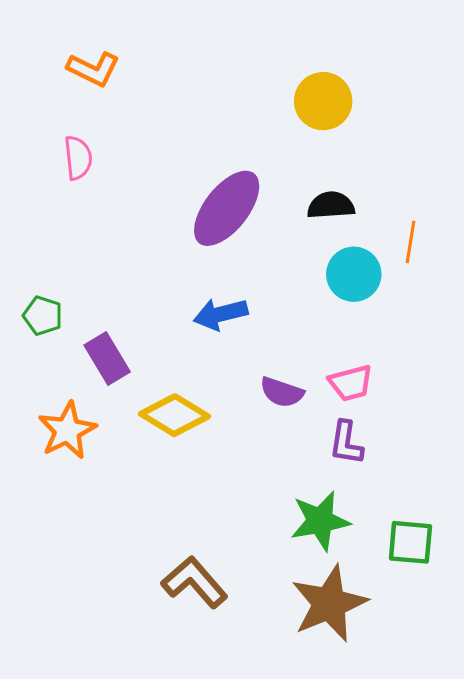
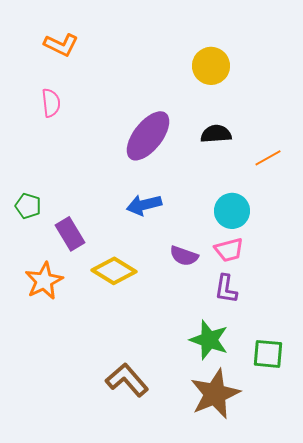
orange line: (410, 242) -> (268, 158), turned 52
cyan circle: (354, 274) -> (232, 211), moved
green star: (320, 521) -> (209, 340), turned 30

